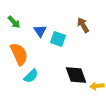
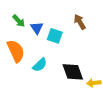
green arrow: (14, 22) -> (19, 21), moved
cyan semicircle: (31, 76) -> (40, 65), moved

